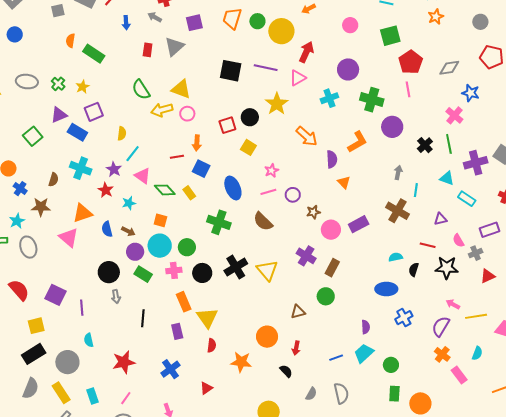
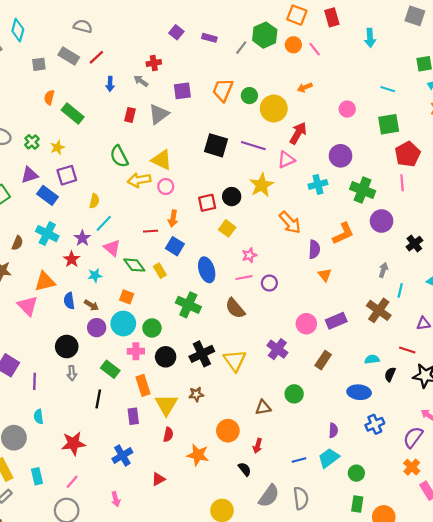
brown star: (313, 212) -> (196, 394), moved
brown rectangle: (332, 268) -> (323, 360), moved
green rectangle: (143, 274) -> (110, 369), moved
gray semicircle: (311, 394) -> (269, 496), size x1.6

